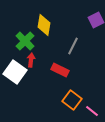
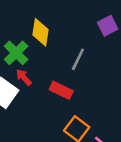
red arrow: (31, 60) -> (24, 77), turned -48

